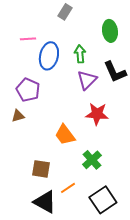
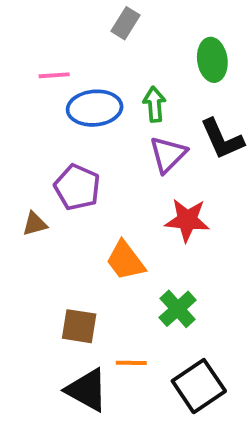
blue ellipse: (49, 56) -> (95, 108), turned 72
purple pentagon: (28, 90) -> (77, 187), moved
orange line: (68, 188) -> (131, 363), turned 35

